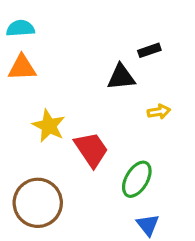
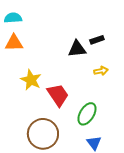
black rectangle: (149, 50) -> (97, 40), moved
brown circle: (38, 203) -> (43, 134), moved

